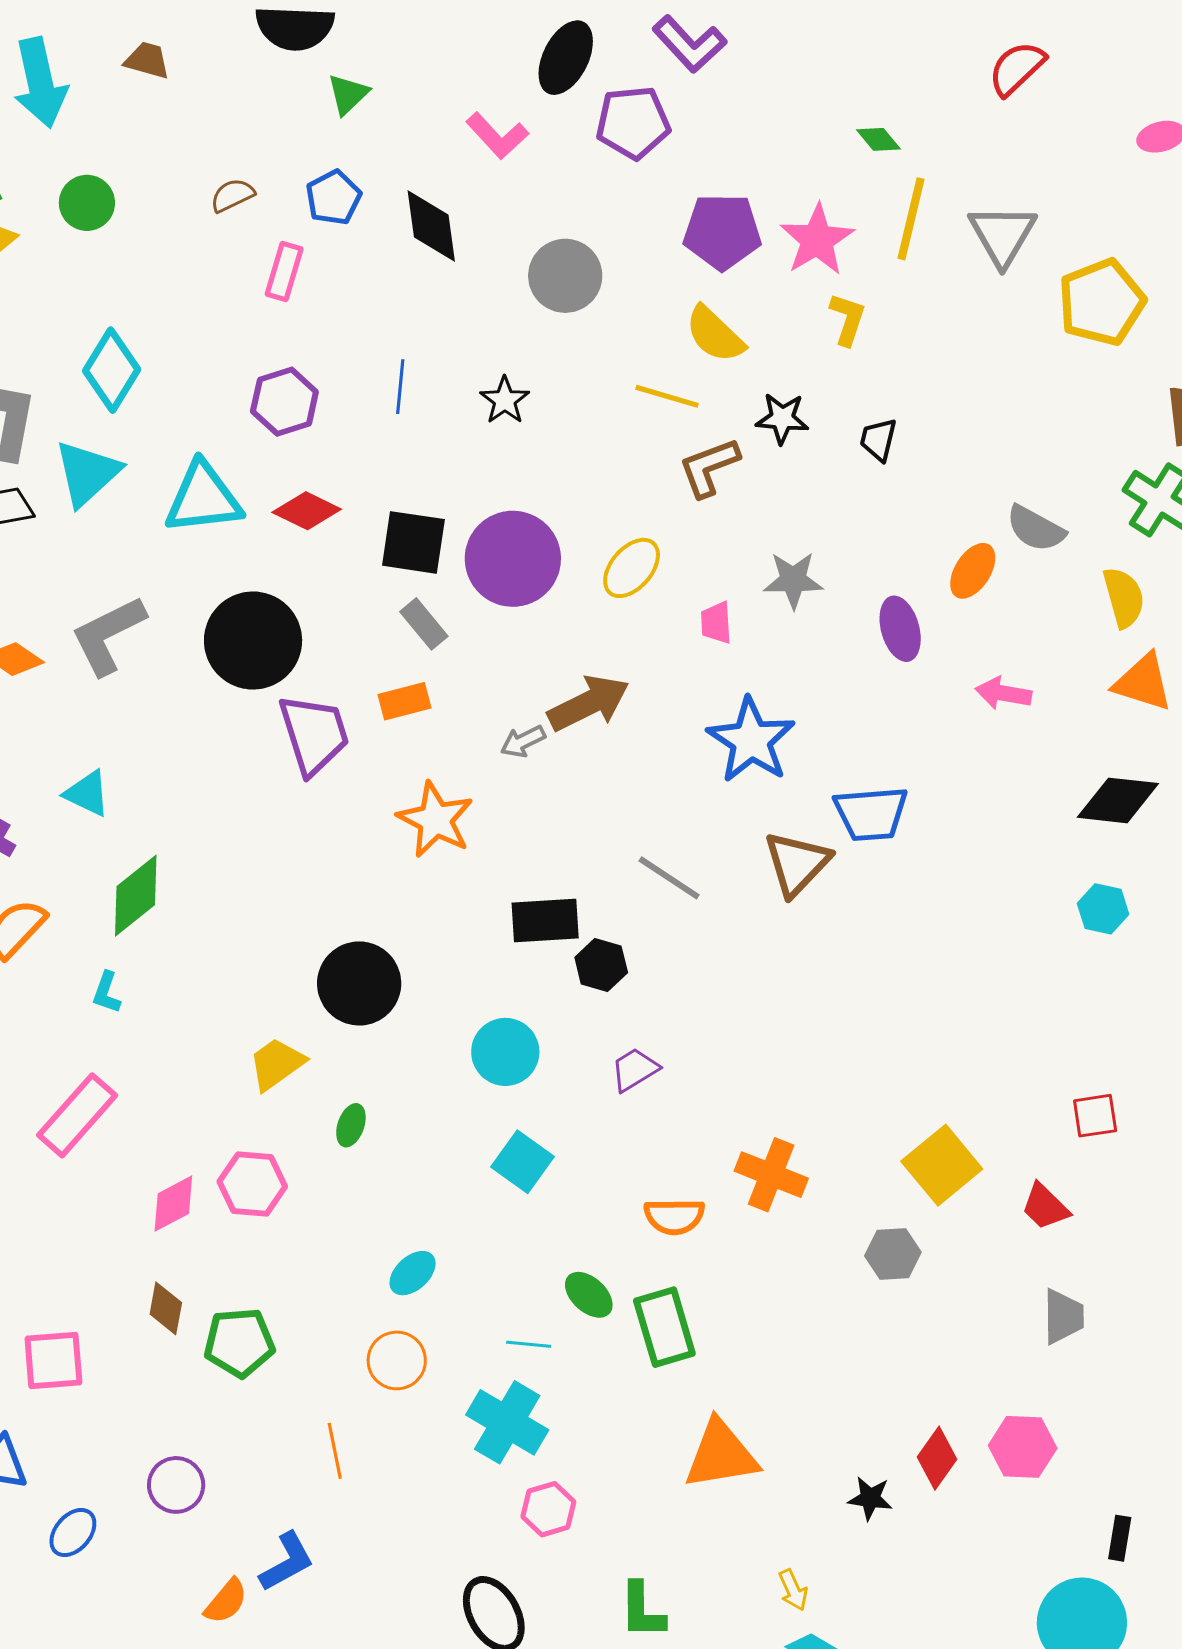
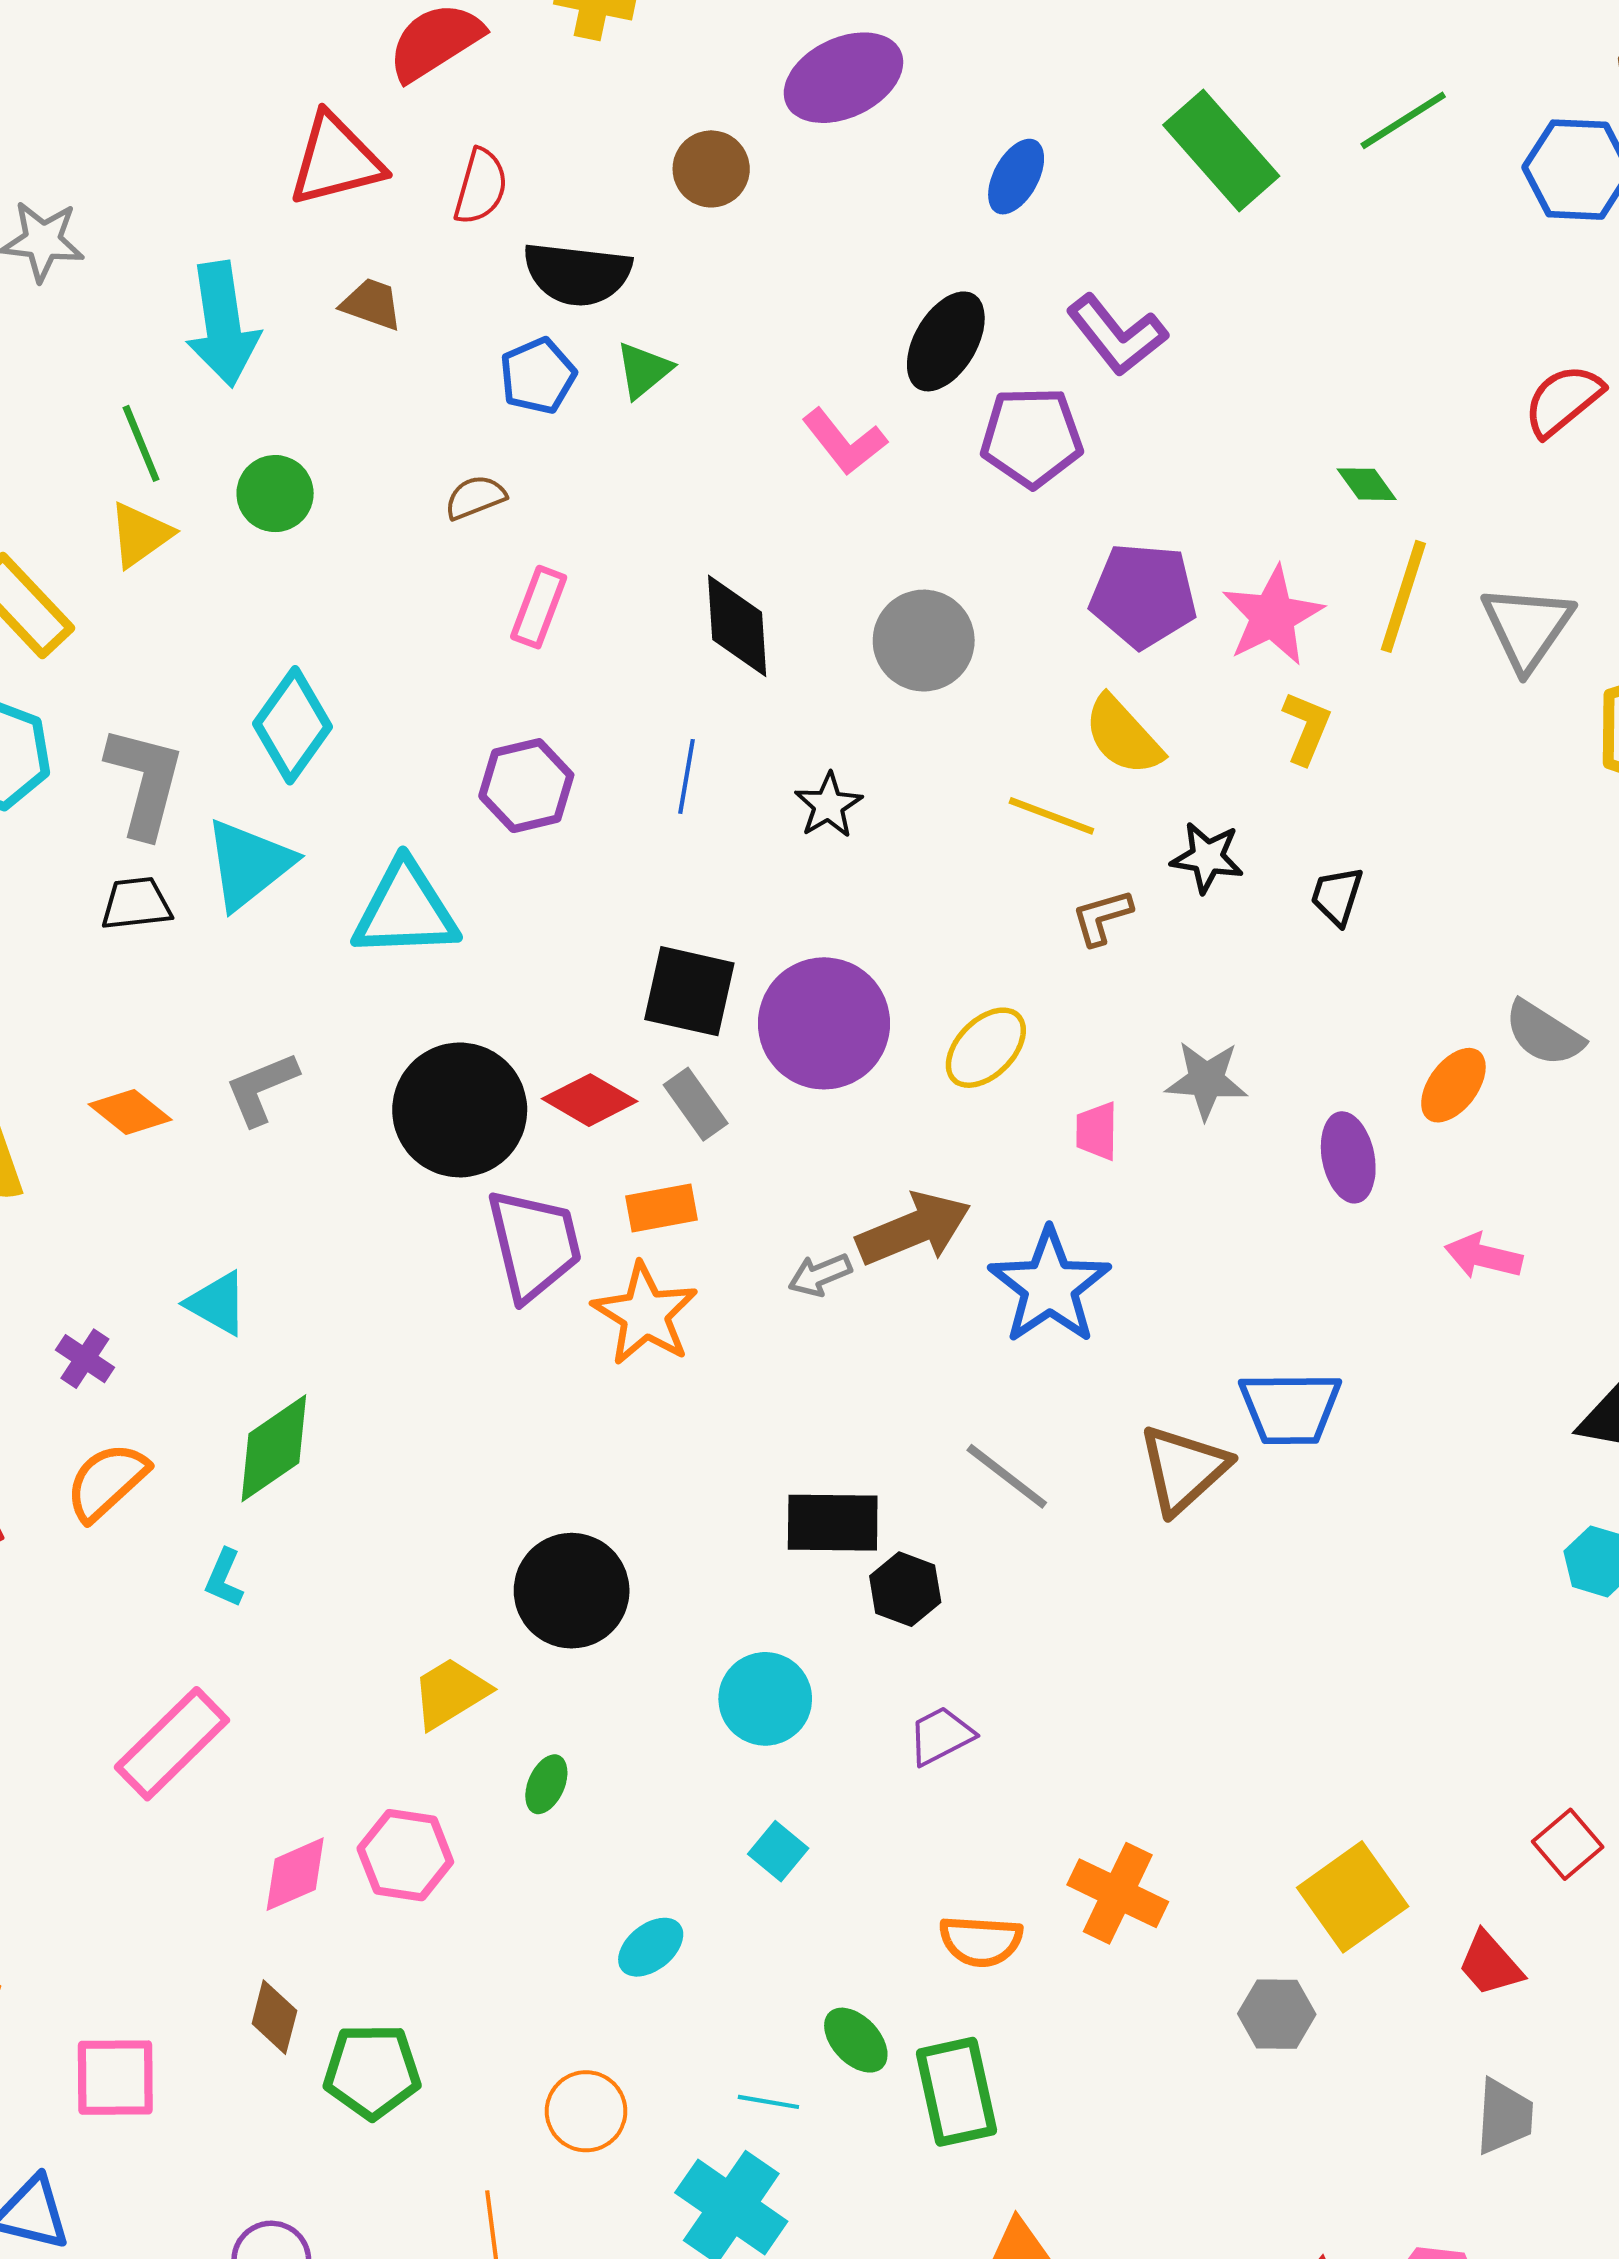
blue pentagon: (333, 198) -> (538, 376), moved
black diamond: (431, 226) -> (737, 626), moved
brown L-shape: (709, 467) -> (1102, 917), size x0.7
red diamond: (307, 511) -> (590, 1100), moved
gray L-shape: (108, 635) -> (262, 1088), size x0.7
blue star: (751, 740) -> (1050, 1286), moved
orange star: (435, 820) -> (645, 1314), moved
red square: (1095, 1116) -> (1568, 1844), turned -36
cyan square: (523, 1162) -> (778, 1851), size x0.7
cyan ellipse: (413, 1273) -> (651, 1947), moved

